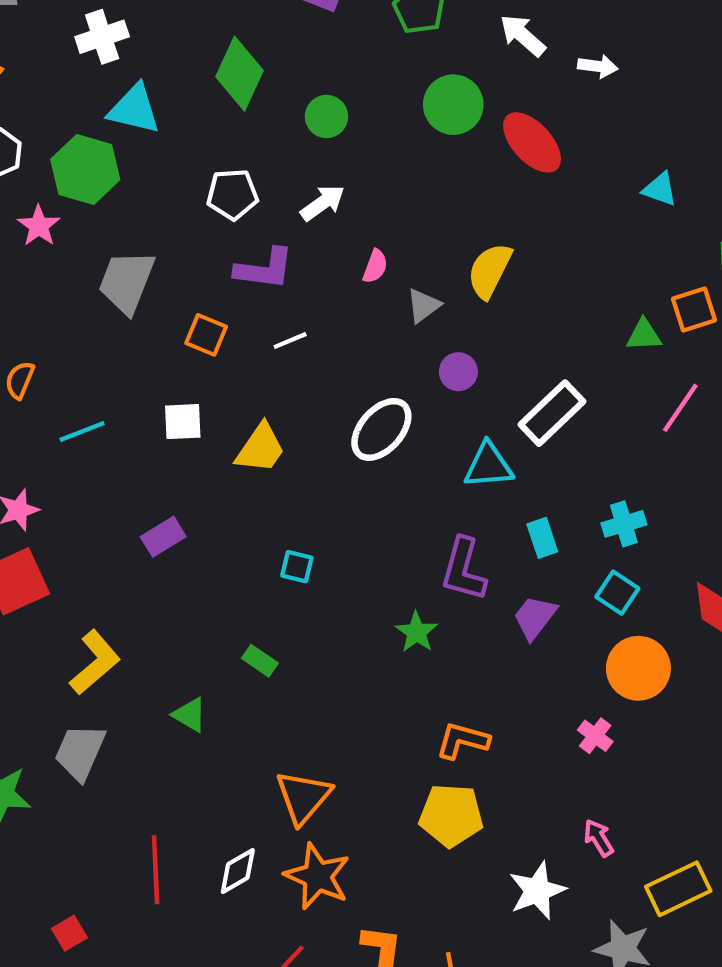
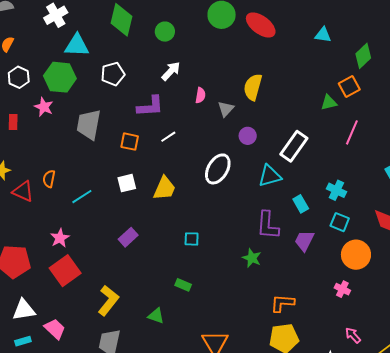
white pentagon: (232, 194) -> (113, 74), moved
cyan cross: (624, 524) -> (336, 190), turned -36

